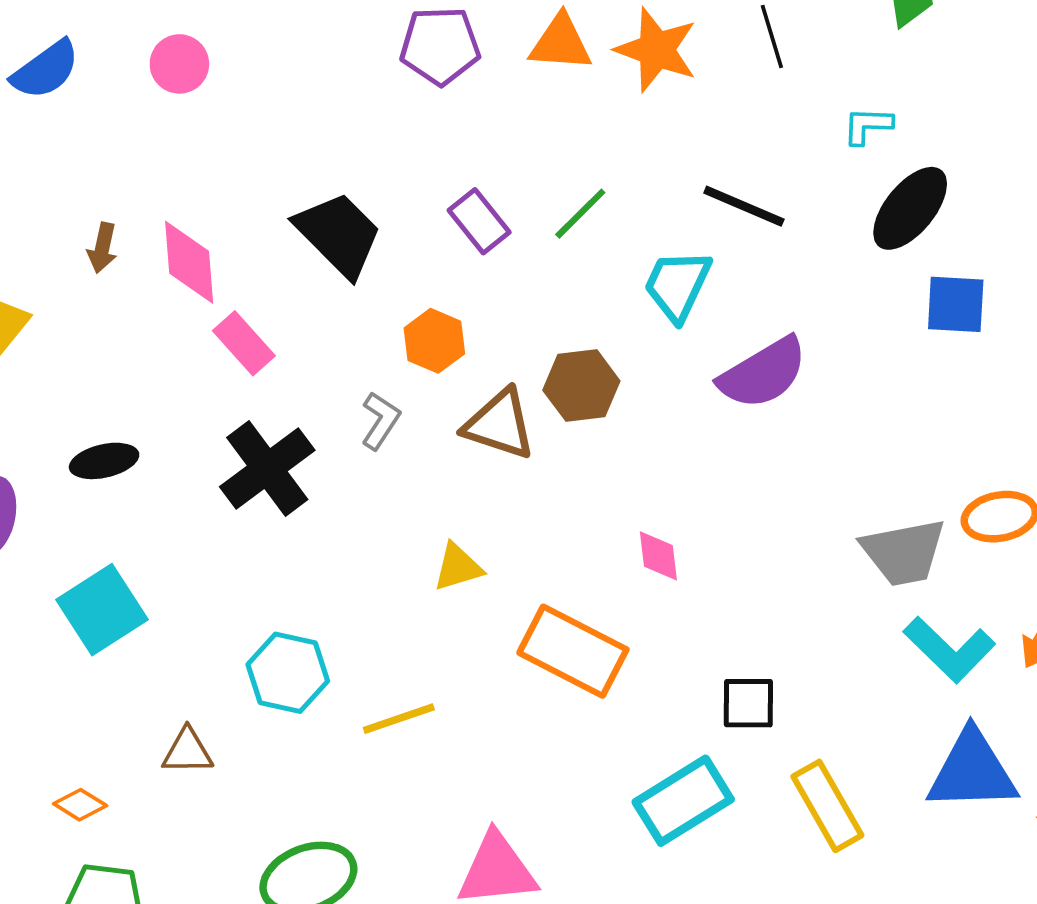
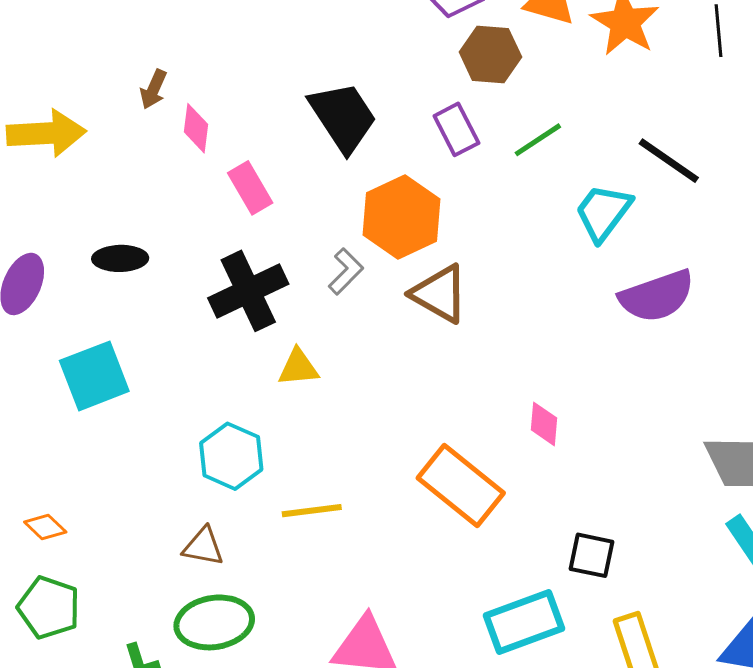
pink diamond: (189, 262) -> (196, 128), moved, size x0.7
orange hexagon: (434, 341) -> (402, 217), size x1.6
brown hexagon: (581, 386) -> (490, 55), moved
yellow triangle: (458, 567) -> (298, 367), moved
brown triangle: (188, 751) -> (203, 547), moved

